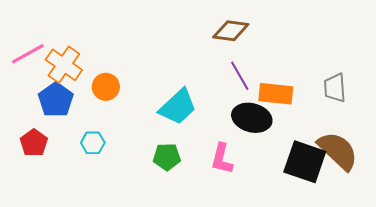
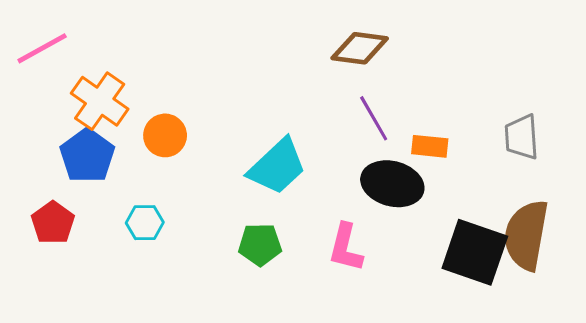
pink line: (28, 54) -> (42, 48), moved
orange rectangle: (276, 94) -> (430, 146), size x0.7
brown semicircle: (338, 151) -> (526, 235), turned -123

